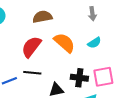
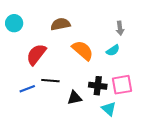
gray arrow: (92, 14) -> (120, 28), moved
red semicircle: (31, 47) -> (36, 54), moved

